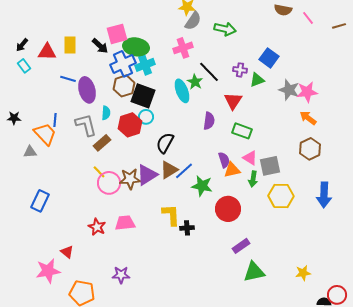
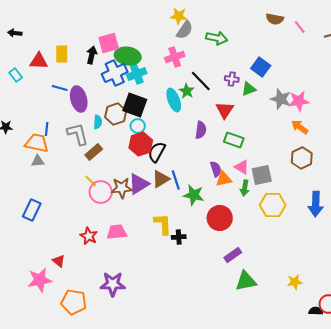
black arrow: (22, 45) -> (15, 33), moved, turned 56
black arrow: (100, 46) -> (92, 55), turned -120
brown hexagon: (124, 86) -> (116, 114), moved
red hexagon: (130, 125) -> (141, 144), moved
orange trapezoid: (45, 134) -> (37, 143), turned -35
gray triangle: (30, 152) -> (38, 161), moved
blue line: (184, 171) -> (176, 180), turned -66
purple star: (121, 275) -> (113, 284), size x1.4

